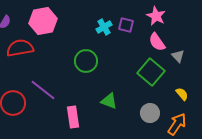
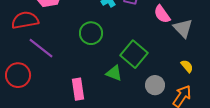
gray triangle: (178, 56) -> (183, 28), size x1.5
green square: (151, 72) -> (134, 54), moved
purple line: (43, 90) -> (41, 48), moved

